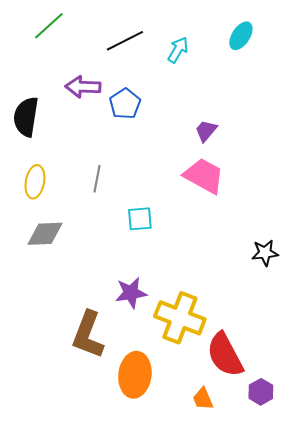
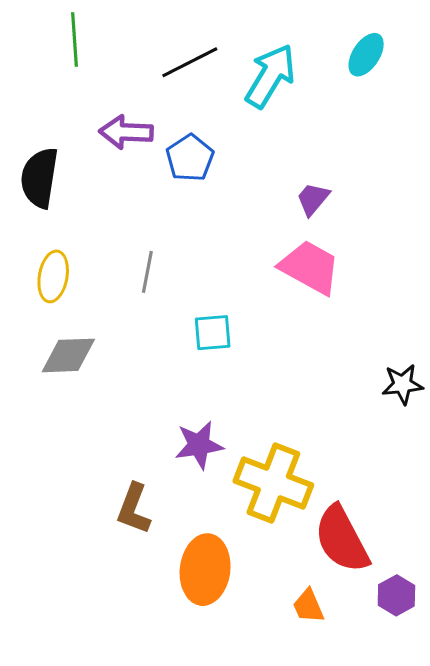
green line: (49, 26) -> (74, 39), turned -52
cyan arrow: (178, 50) -> (270, 76), size x1.6
brown L-shape: (88, 335) -> (134, 509), size x0.7

